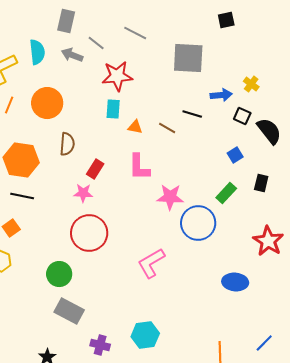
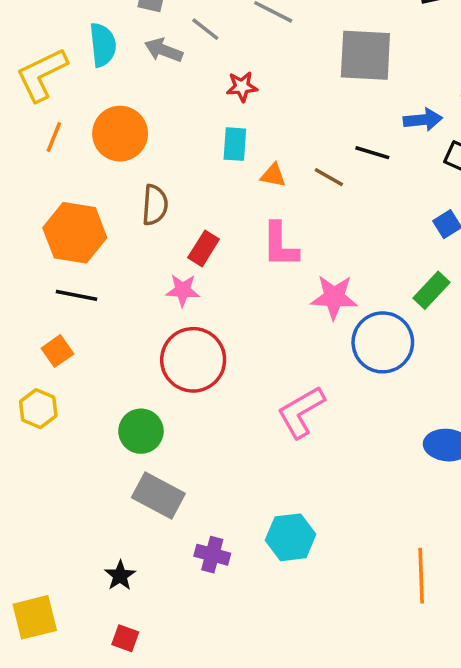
red star: (117, 76) -> (242, 87), size x0.6

